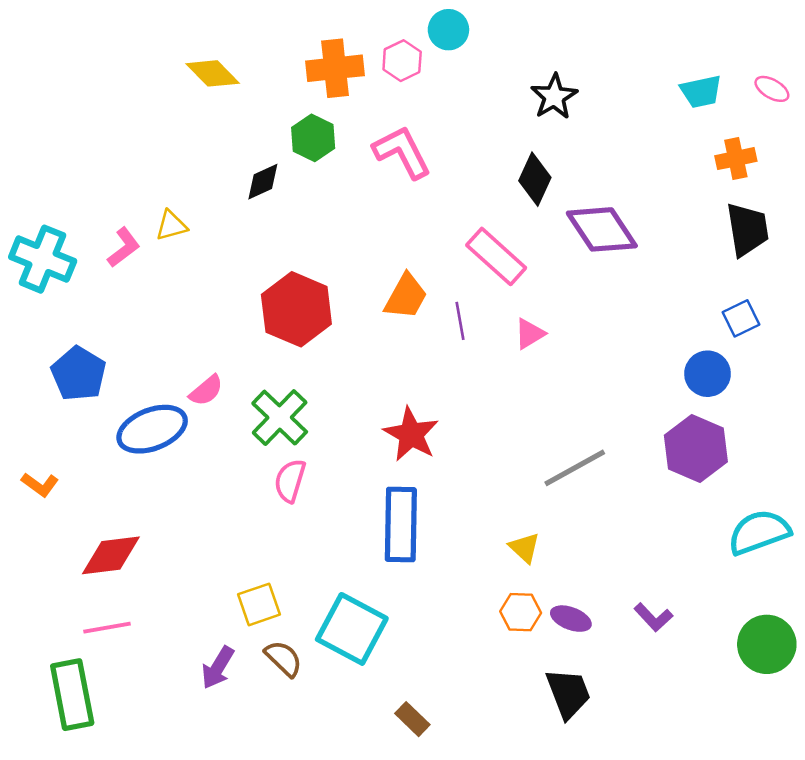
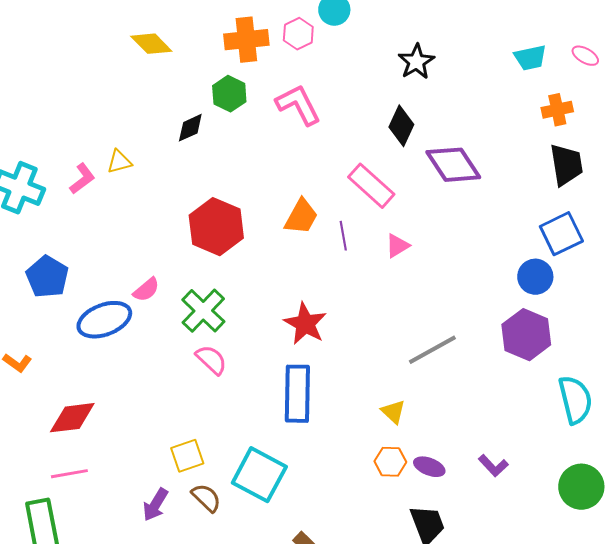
blue square: (741, 318) -> (561, 234), size x1.5
pink semicircle: (290, 481) -> (211, 360), turned 116
cyan semicircle: (759, 532) -> (575, 400), turned 96

